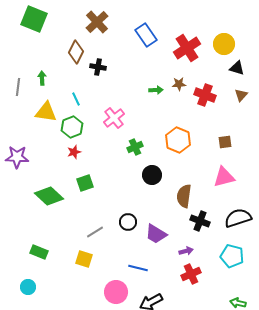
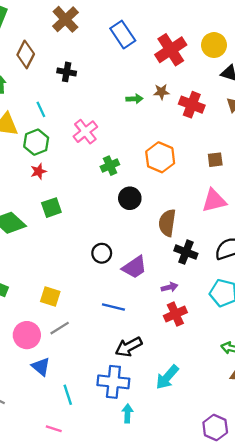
brown diamond: (76, 52) -> (26, 54), moved
gray line: (95, 232) -> (60, 328), moved
purple trapezoid: (156, 234) -> (134, 267), turned -65
pink circle: (116, 292) -> (27, 335), moved

